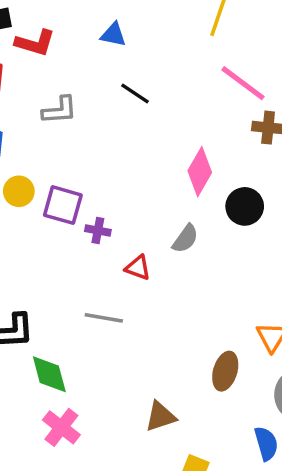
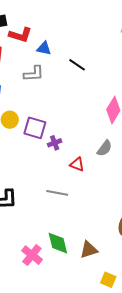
blue triangle: (113, 35) -> (44, 48), moved
purple cross: (98, 231) -> (55, 143), turned -32
green diamond: (49, 374) -> (58, 243), moved

